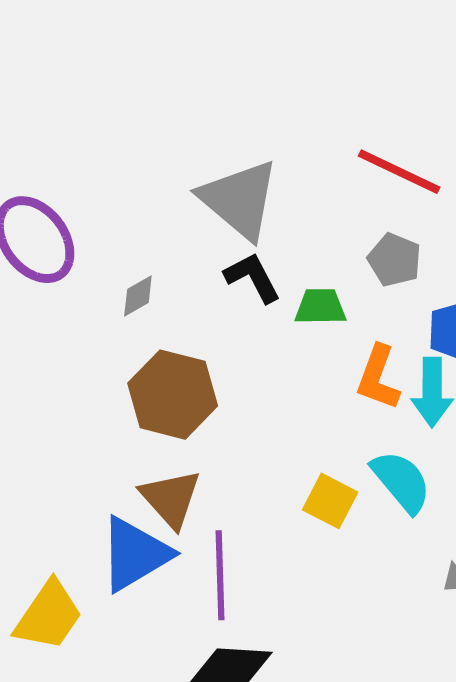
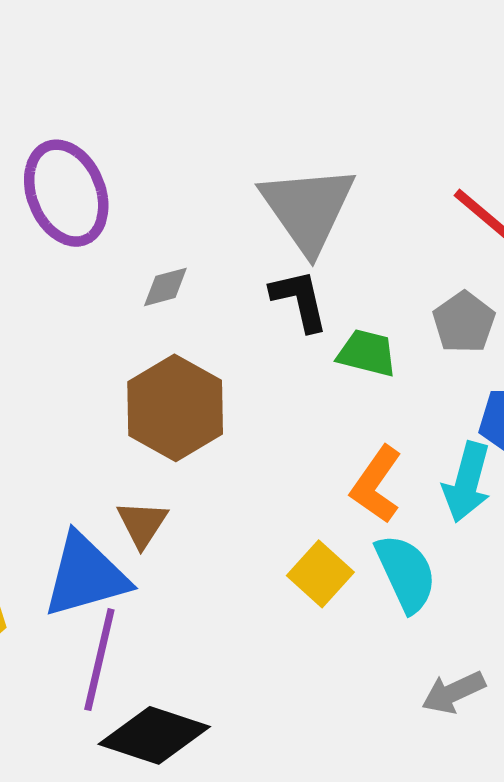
orange L-shape: (378, 377) -> (376, 485), moved
brown triangle: (171, 498) -> (142, 524), size x0.7
purple line: (220, 575) -> (99, 660), moved

